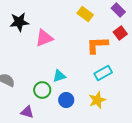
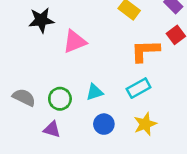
cyan rectangle: (103, 73) -> (139, 88), moved
green circle: (42, 90) -> (60, 99), moved
purple triangle: (27, 112) -> (52, 129), moved

